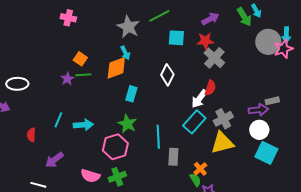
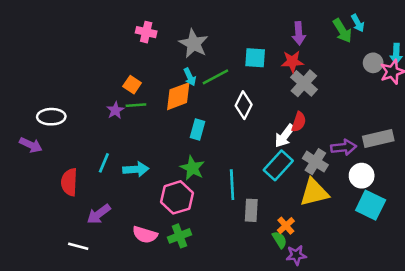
green line: (159, 16) -> (215, 77), moved
pink cross: (68, 18) -> (146, 32), moved
purple arrow: (210, 19) -> (299, 33), turned 114
gray circle: (268, 42) -> (373, 63), size x0.6
gray rectangle: (272, 101) -> (378, 138), size x1.6
purple arrow: (258, 110) -> (344, 147), moved
gray cross: (223, 119) -> (315, 162), turned -30
red semicircle: (31, 135) -> (69, 182), size x1.5

